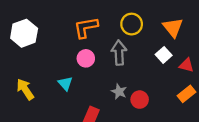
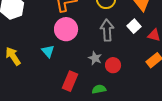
gray arrow: (119, 53) -> (107, 30), moved
pink circle: (86, 58) -> (66, 29), size x1.5

